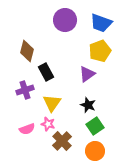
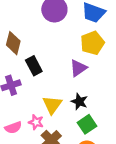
yellow triangle: (52, 103) -> (52, 105), moved

